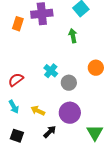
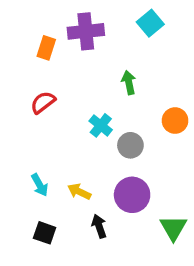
green arrow: (73, 36) -> (129, 83), moved
red semicircle: (16, 80) -> (43, 102), moved
black arrow: (50, 132) -> (99, 226), turned -64

